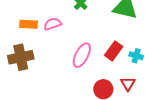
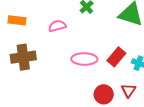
orange rectangle: (28, 24) -> (17, 20), moved
pink ellipse: (82, 55) -> (84, 59), turned 60

